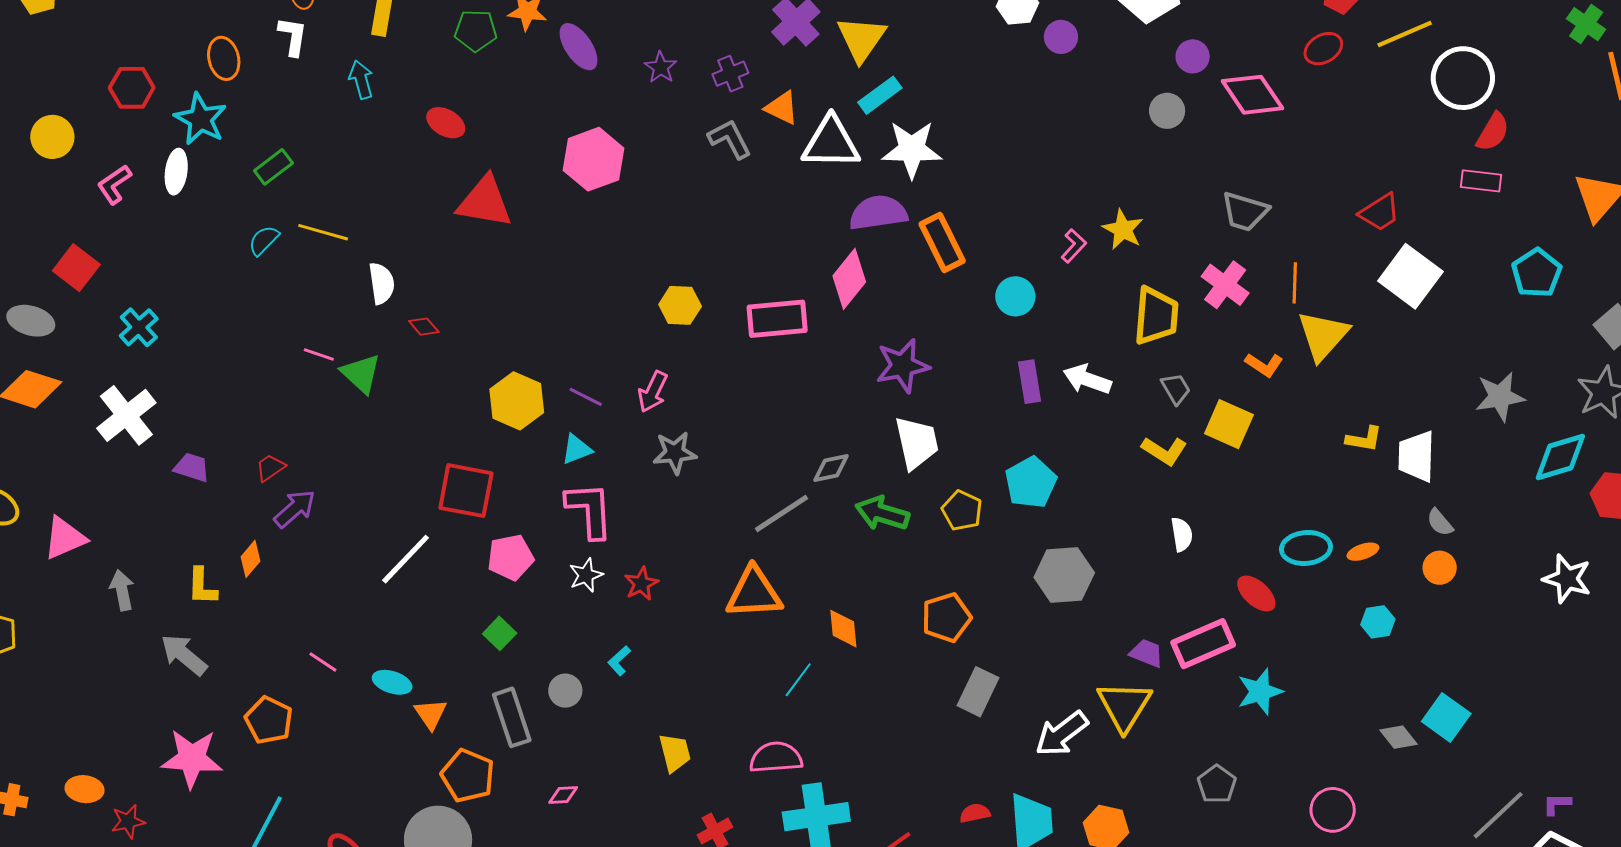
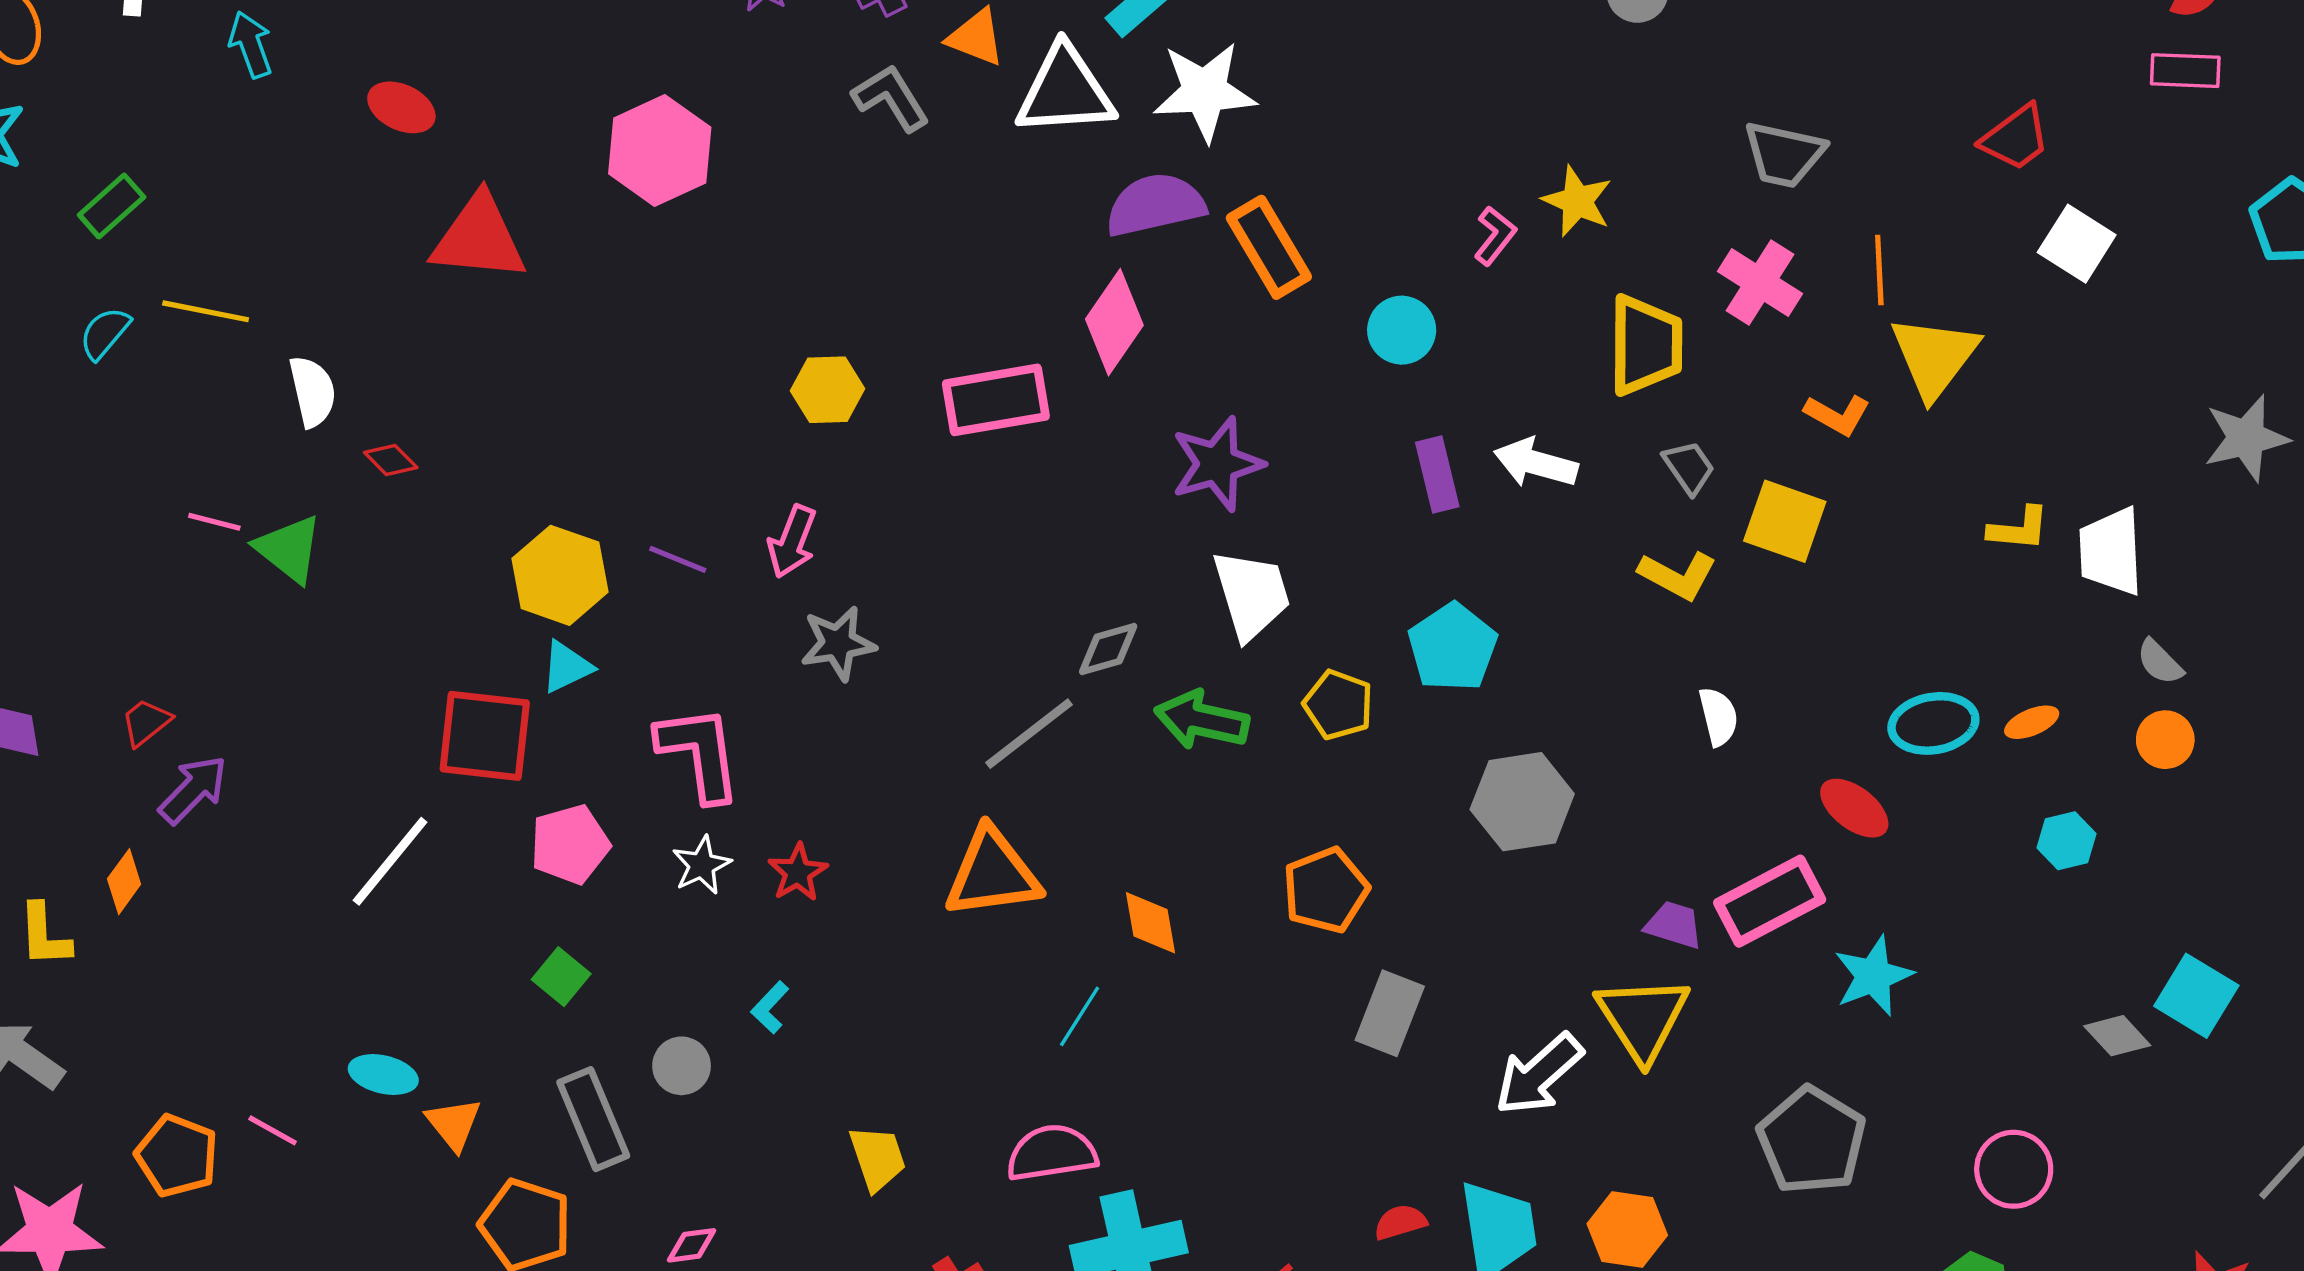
white square: (1410, 276) -> (2077, 244), size x0.7
cyan triangle: (577, 449) -> (567, 667), moved
pink line: (323, 662) -> (273, 1130), moved
gray pentagon: (1217, 784) -> (1812, 1140), size x1.6

